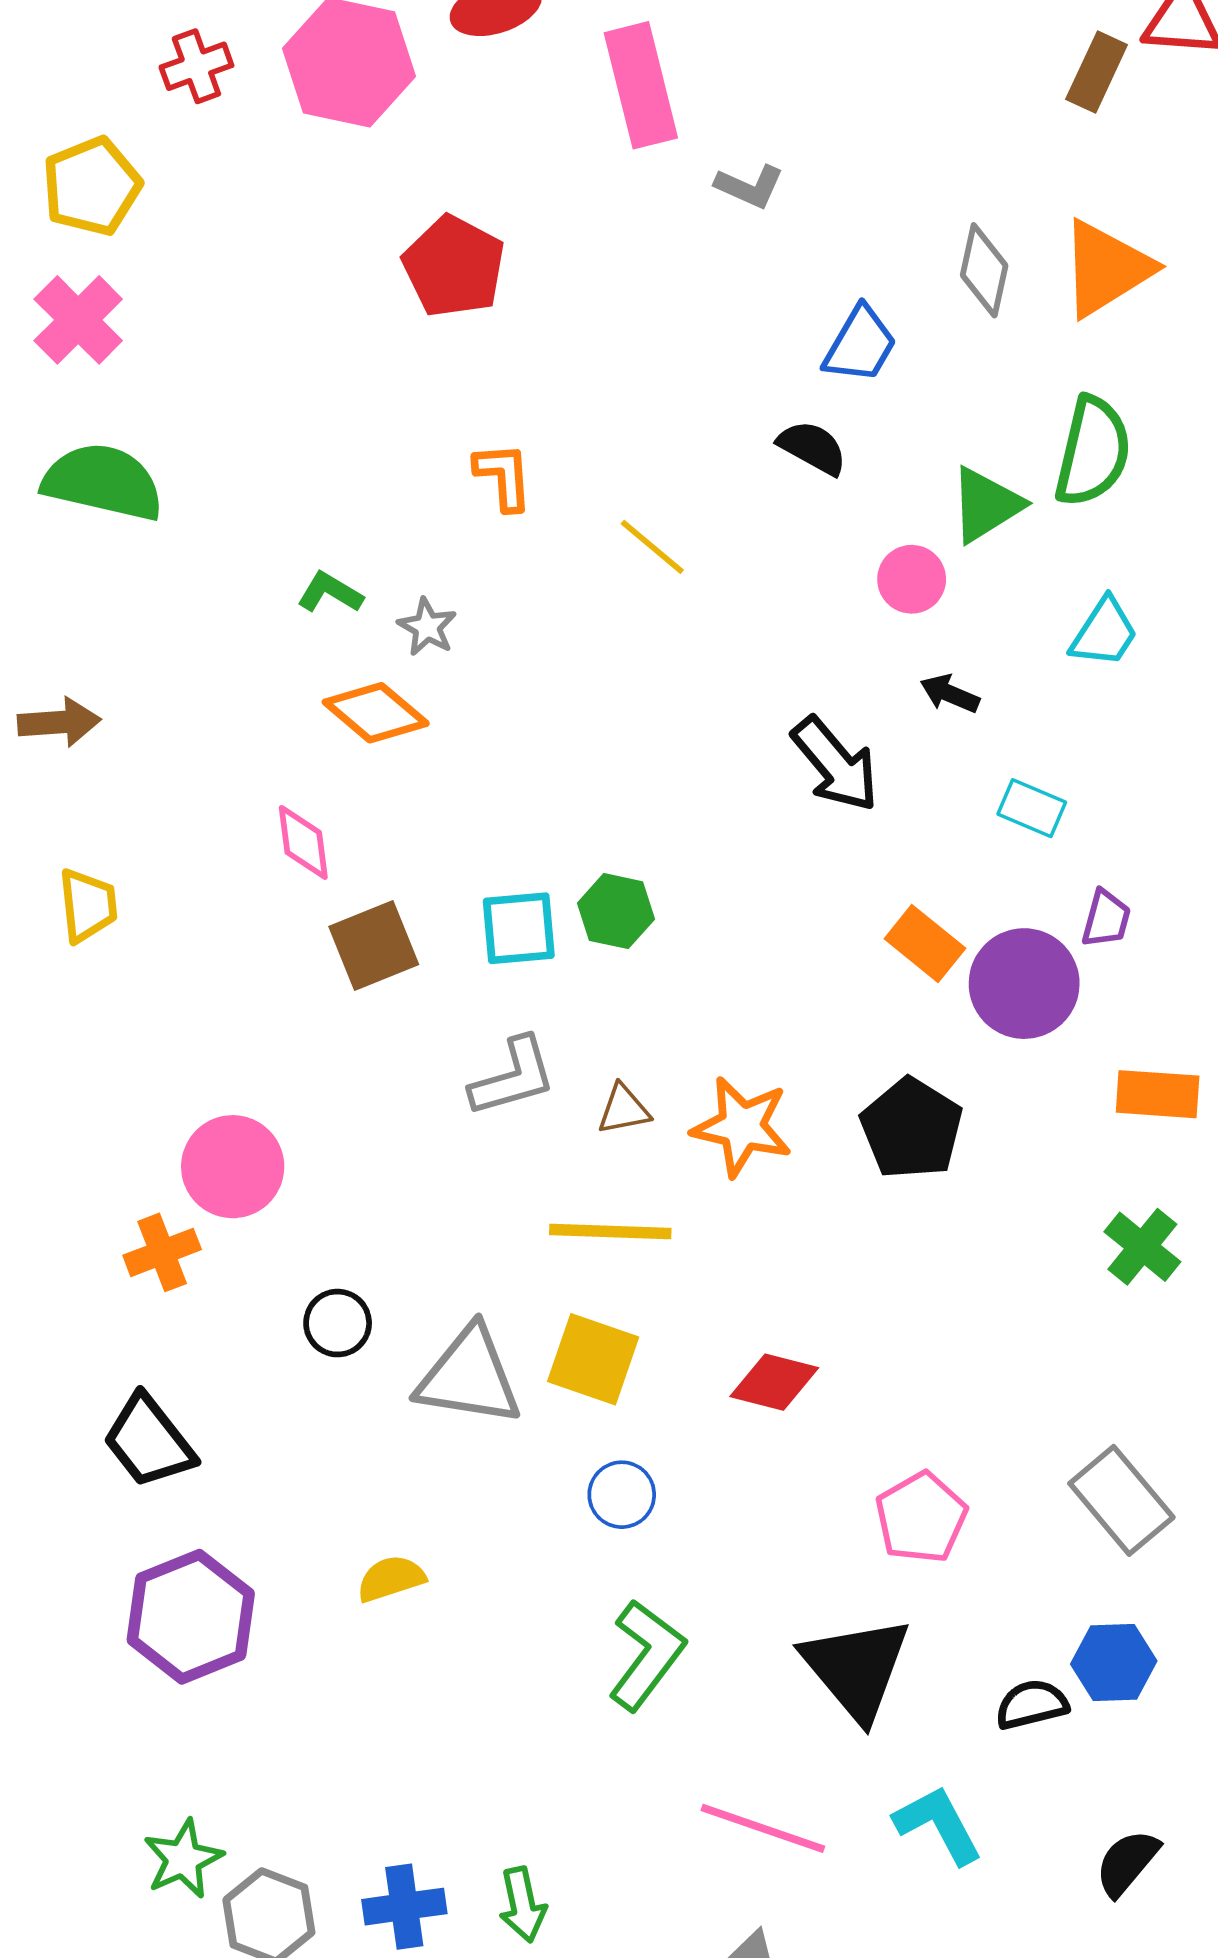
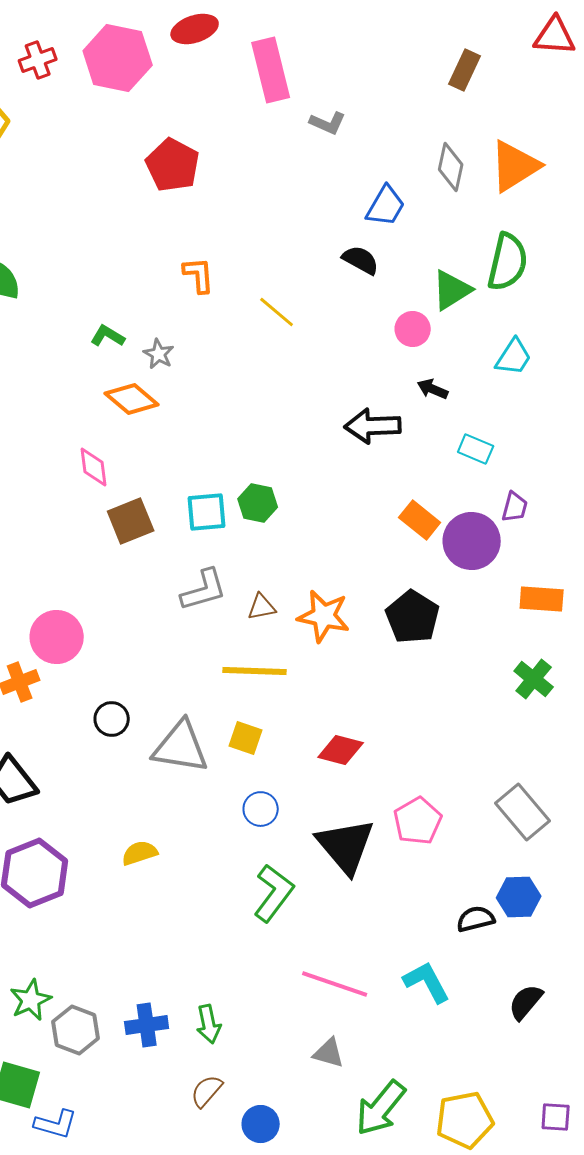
brown rectangle: (1097, 72) -> (465, 70), moved
black arrow: (835, 764) -> (373, 426), turned 128
yellow square: (593, 1359) -> (246, 738), size x0.7
black triangle: (856, 1668) -> (346, 846), moved

